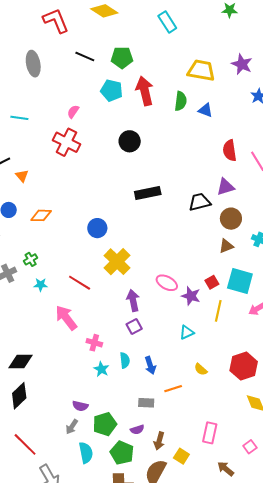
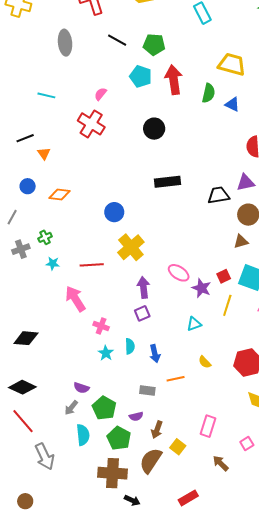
red line: (80, 283) -> (92, 265), turned -40
black diamond: (19, 396) -> (22, 387), moved, turned 64
green pentagon: (105, 424) -> (104, 408), turned -30

